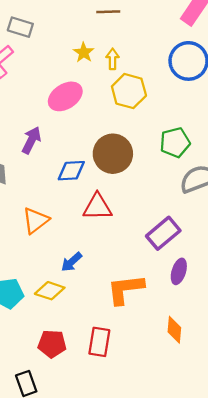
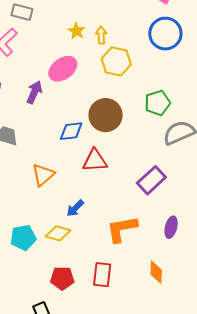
purple arrow: (31, 140) -> (34, 92), moved
purple ellipse: (179, 271) -> (171, 227), moved
orange diamond: (174, 330) -> (156, 272), moved

